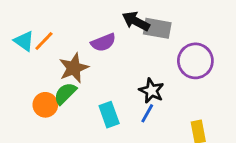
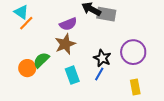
cyan triangle: (24, 41) -> (21, 12), moved
purple circle: (195, 61) -> (133, 52), moved
brown star: (74, 68) -> (65, 44), moved

